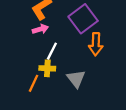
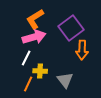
pink arrow: (40, 29) -> (34, 37), size x1.6
white line: (52, 51) -> (26, 58), moved

